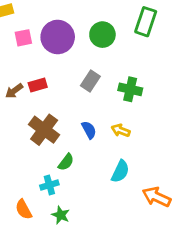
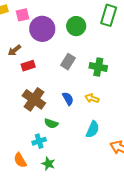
pink square: (23, 38) -> (22, 15), moved
brown arrow: (14, 91) -> (14, 50), moved
green semicircle: (66, 162) -> (51, 123), turned 72

